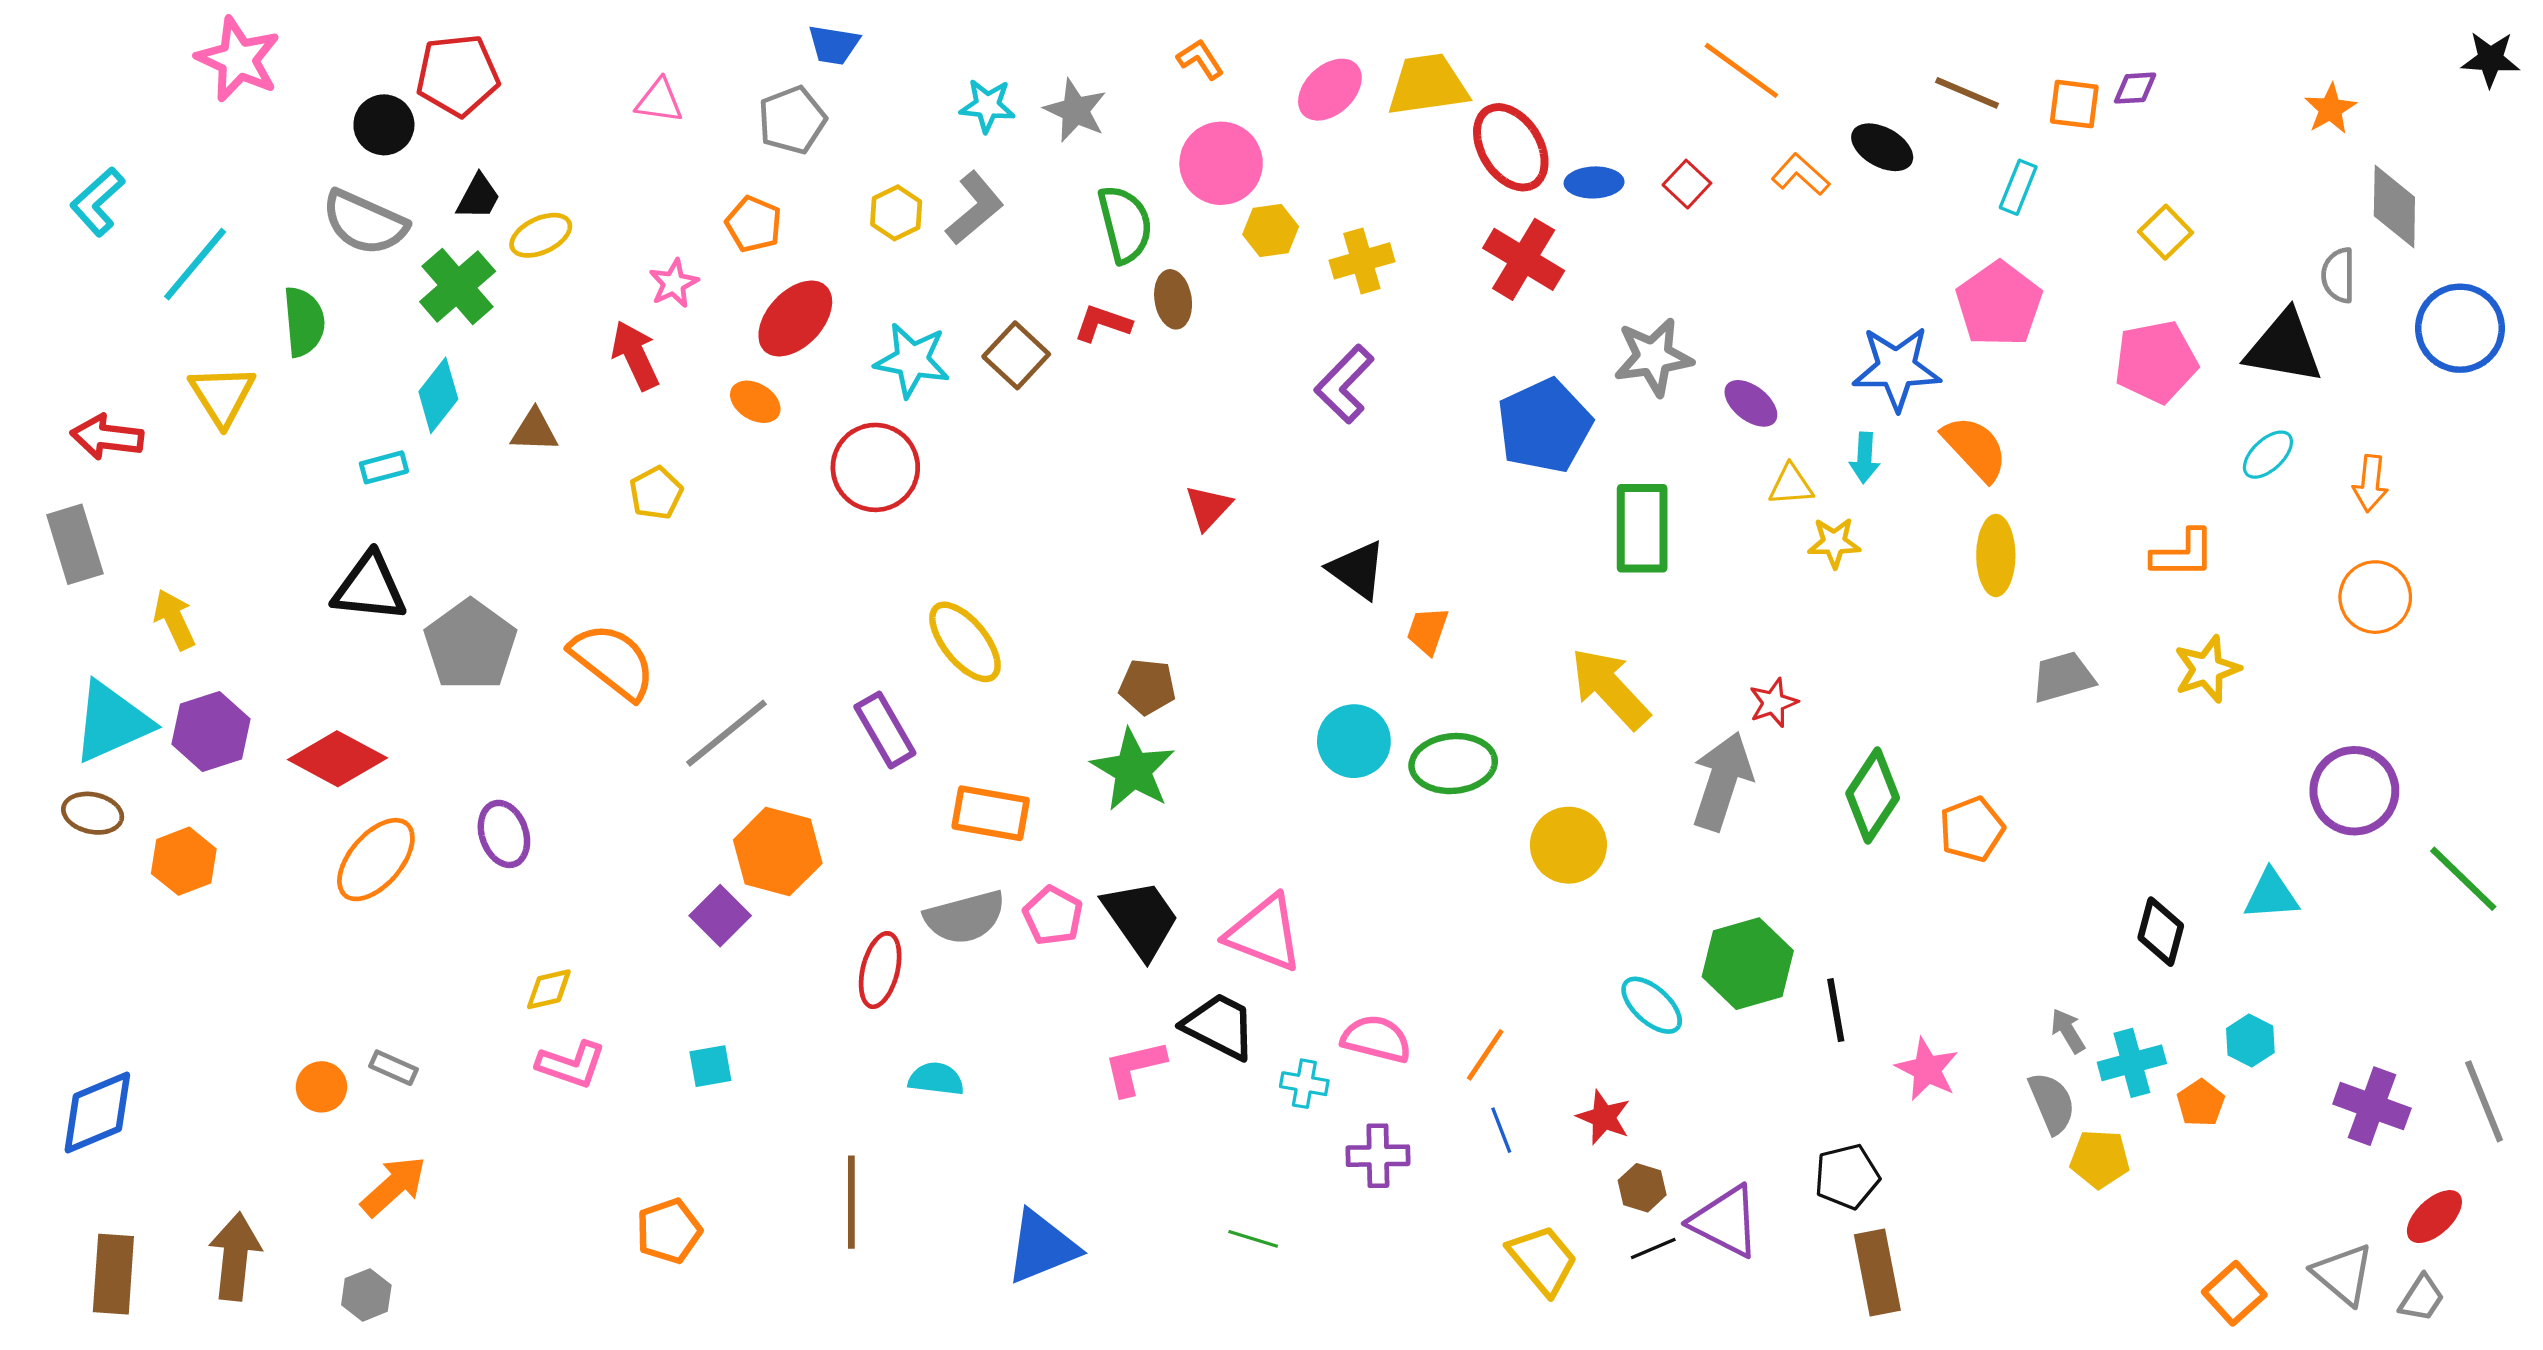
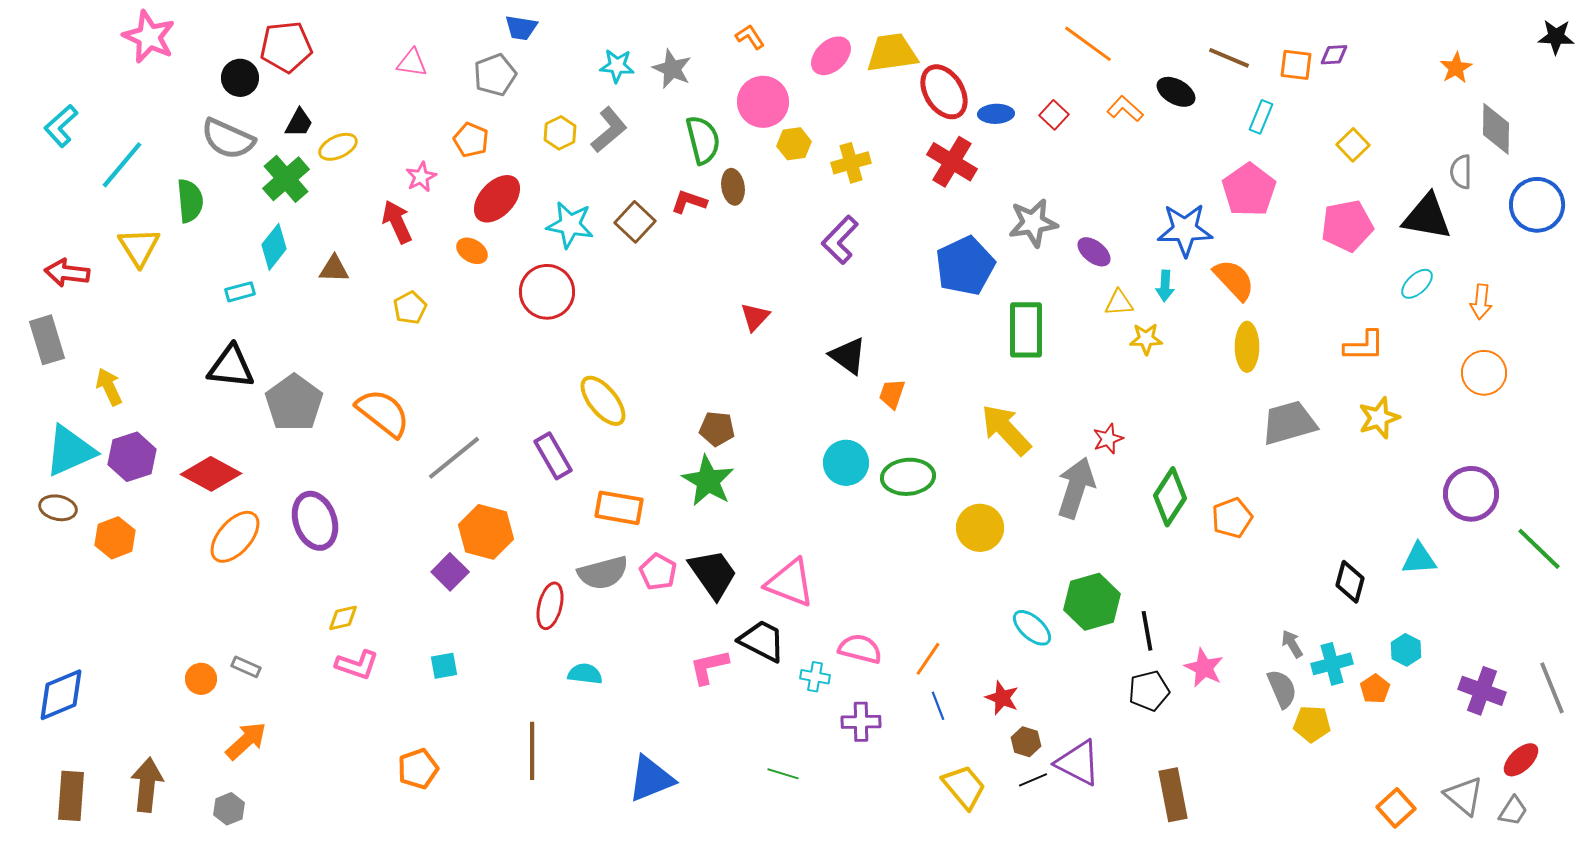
gray trapezoid: (2063, 677) -> (1289, 423), size x1.4
purple ellipse: (504, 834) -> (315, 521), size x1.4
black pentagon: (1847, 1177) -> (1149, 691), moved

